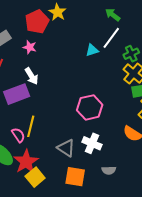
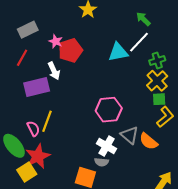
red pentagon: (37, 22) -> (70, 50), moved
cyan triangle: (92, 50) -> (118, 52), size x1.5
gray triangle: (66, 148) -> (130, 135), moved
gray semicircle: (109, 170) -> (102, 162), moved
yellow square: (35, 177) -> (27, 172), moved

